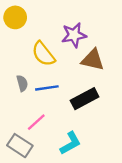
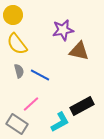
yellow semicircle: (43, 54) -> (17, 44), moved
blue line: (47, 88) -> (40, 75), turned 36
black rectangle: (85, 99) -> (82, 106), moved

